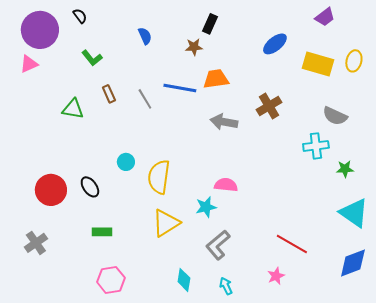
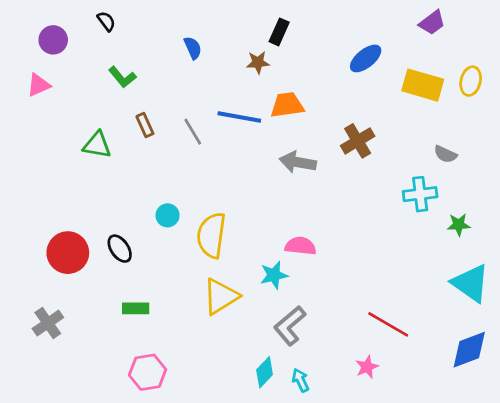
purple circle: (40, 30) -> (53, 40), size x0.6
gray semicircle: (335, 116) -> (445, 154), size x0.7
cyan diamond: (184, 280) -> (265, 372), moved, turned 35

